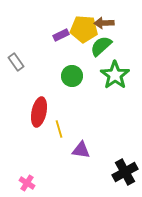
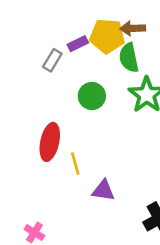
green semicircle: (101, 46) -> (129, 58), turned -60
gray rectangle: (16, 62) -> (52, 60), moved, turned 66

